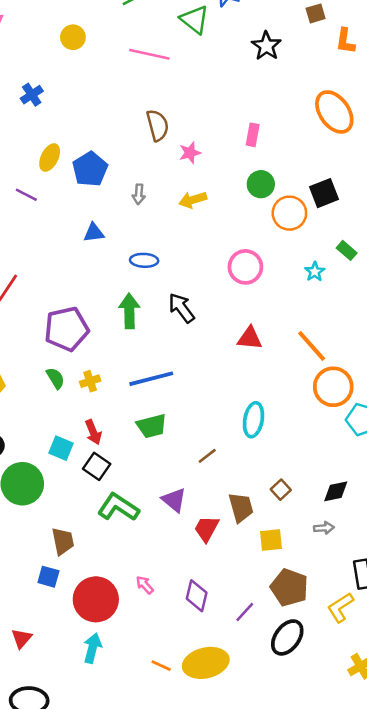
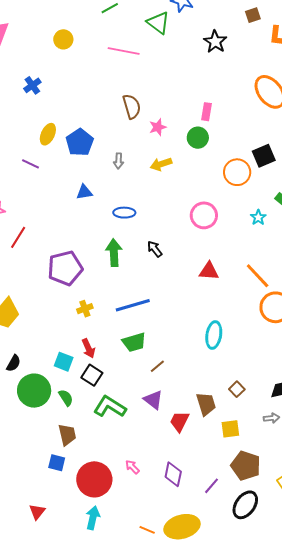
green circle: (261, 184) -> (198, 138), moved
black arrow: (181, 308) -> (155, 249), size x0.7
green semicircle: (55, 378) -> (66, 398), moved
brown line: (207, 456) -> (157, 366), moved

